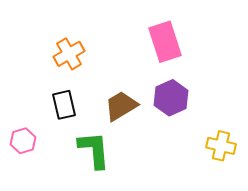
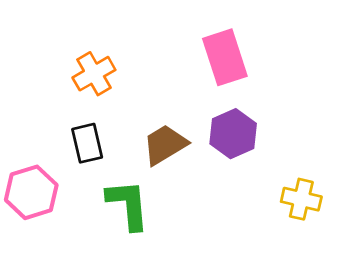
pink hexagon: (23, 141) -> (31, 192), size x1.5

